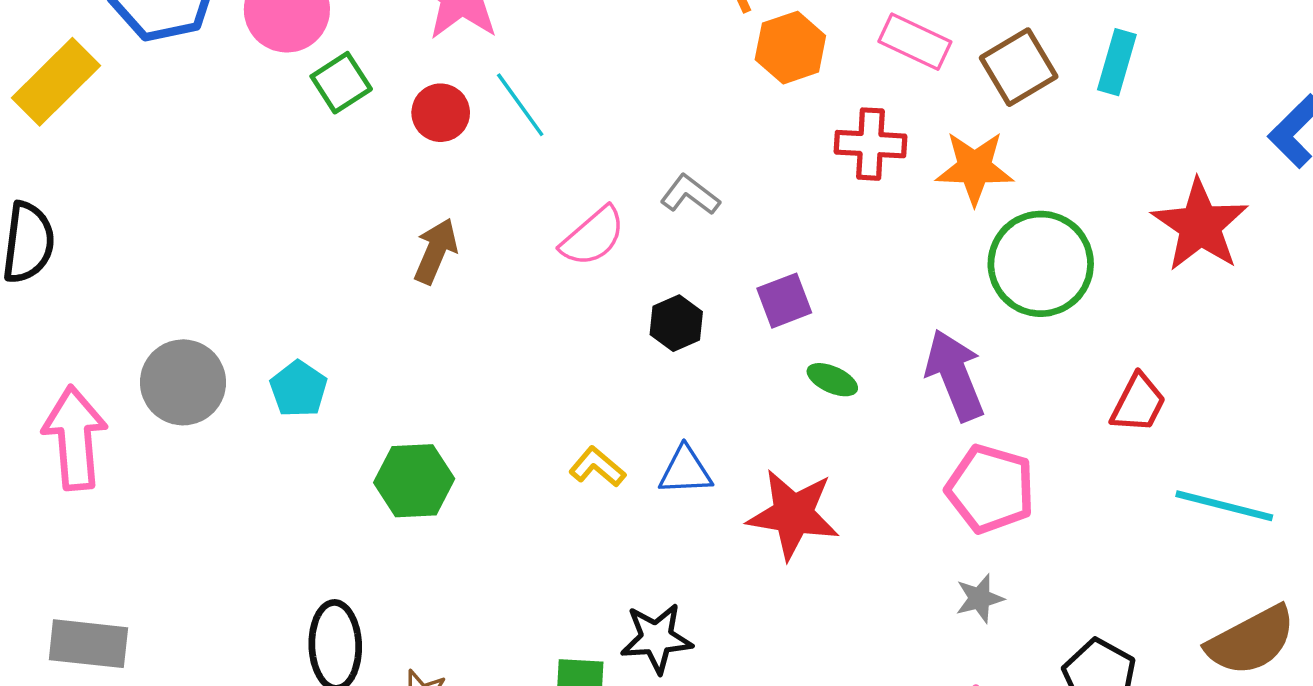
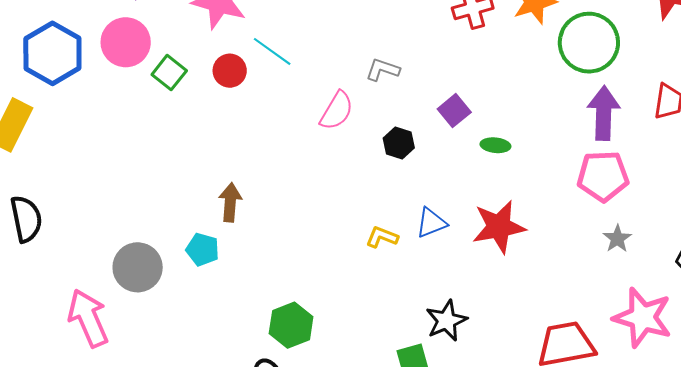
brown arrow: (436, 251) -> (230, 202), moved
purple arrow: (955, 375) -> (604, 113), moved, turned 42
green hexagon: (414, 481) -> (291, 325), moved

